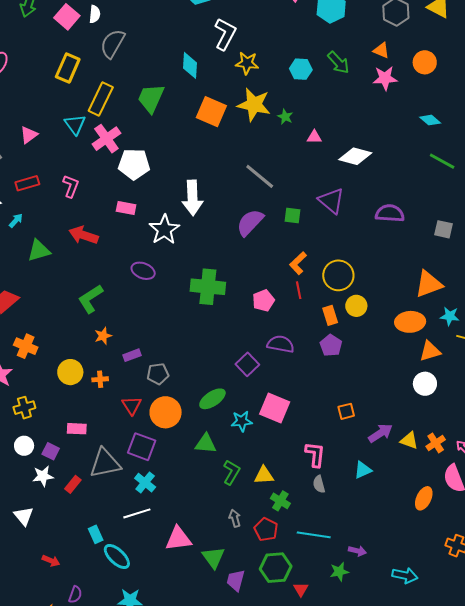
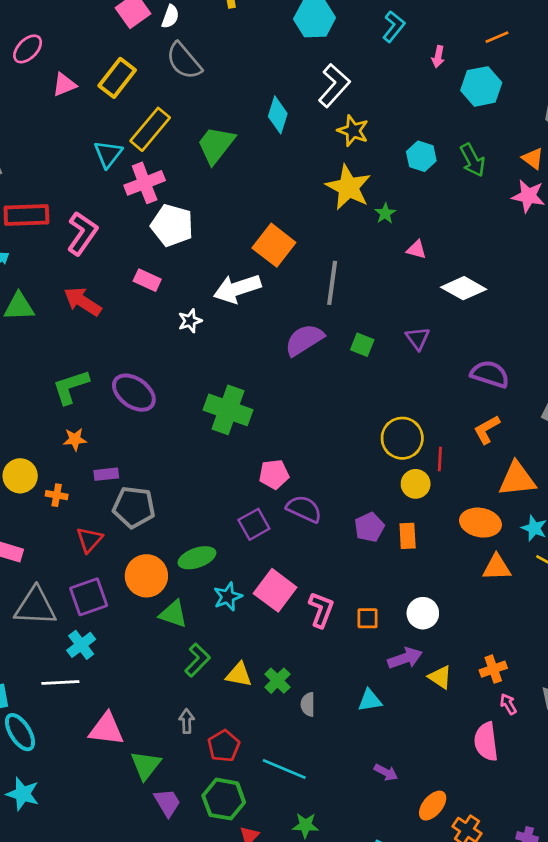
gray semicircle: (113, 44) -> (184, 61), turned -84
orange square: (211, 112) -> (274, 245), moved
pink triangle: (29, 135) -> (64, 85), moved
gray line: (260, 176) -> (332, 283), turned 44
red rectangle: (27, 183) -> (26, 215), size x1.4
pink L-shape: (71, 186) -> (82, 233), size x1.4
white arrow: (192, 198) -> (237, 289), turned 60
purple triangle: (331, 201) -> (418, 338), size x0.7
white star: (164, 230) -> (190, 321), size x0.6
orange L-shape: (298, 263) -> (487, 429), moved
purple ellipse: (143, 271) -> (134, 393), moved, size x1.4
red line: (299, 290) -> (440, 459), moved
pink pentagon: (263, 301) -> (274, 474), moved
orange rectangle: (330, 315) -> (408, 536), moved
gray pentagon: (158, 374) -> (134, 507), size x1.4
white circle: (425, 384) -> (423, 613), moved
orange circle: (166, 412) -> (146, 576), moved
cyan star: (242, 421) -> (228, 597), turned -30
orange cross: (436, 443) -> (493, 669), moved
purple square: (142, 447) -> (89, 597), turned 36
pink L-shape: (315, 454) -> (321, 610), moved
orange ellipse: (424, 498) -> (433, 806), moved
green cross: (280, 501) -> (277, 681), moved
purple arrow: (357, 551) -> (386, 772), moved
purple trapezoid: (236, 580) -> (167, 803), turned 120

